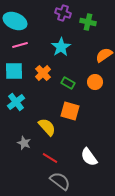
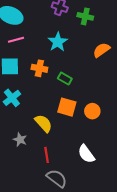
orange cross: (43, 73) -> (39, 68), turned -35
orange circle: (95, 82) -> (92, 111), moved
red line: (50, 158) -> (47, 155), turned 49

